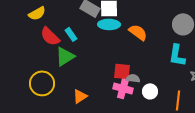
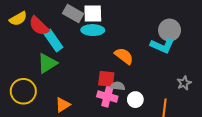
orange semicircle: (138, 32) -> (124, 56), moved
cyan rectangle: (71, 34) -> (53, 40), size x1.5
red semicircle: (50, 36) -> (39, 26), moved
cyan L-shape: (177, 55) -> (162, 46), moved, turned -75

